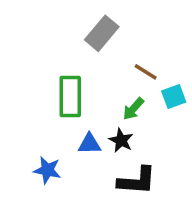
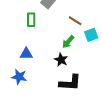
green rectangle: (70, 97) -> (31, 20), moved, size x0.6
blue triangle: (89, 144) -> (26, 54), moved

